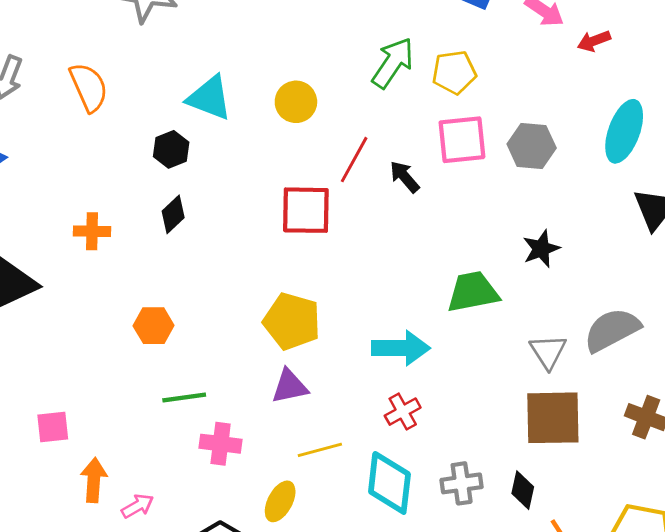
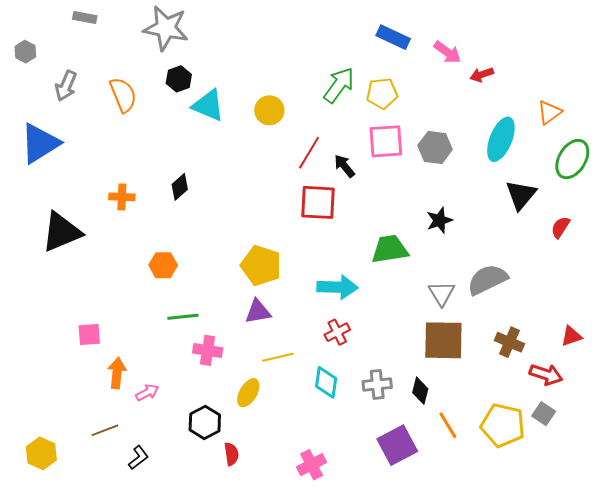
black hexagon: (171, 149) -> (179, 79), moved
red square: (306, 210) -> (318, 202), moved
cyan diamond: (389, 483) -> (326, 382), size x0.7

